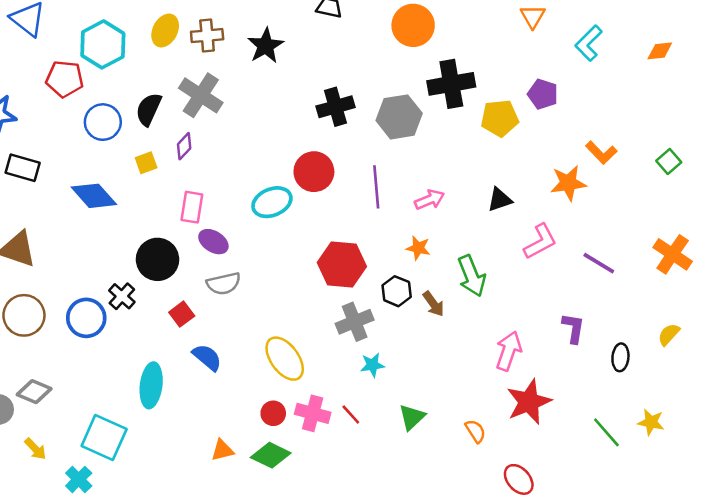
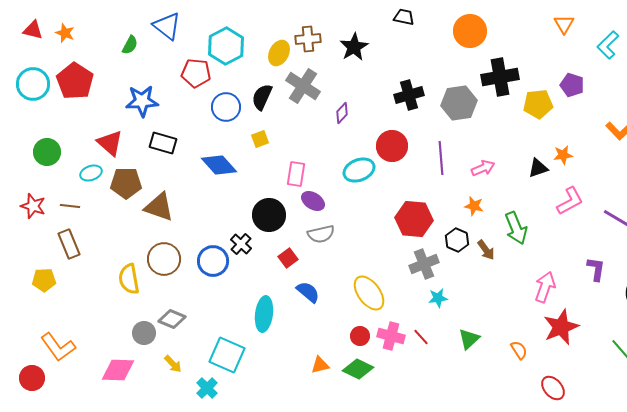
yellow ellipse: (165, 30) -> (279, 53), moved
purple diamond: (184, 146) -> (342, 113), moved
orange star: (568, 183) -> (563, 155), moved, size x0.7

